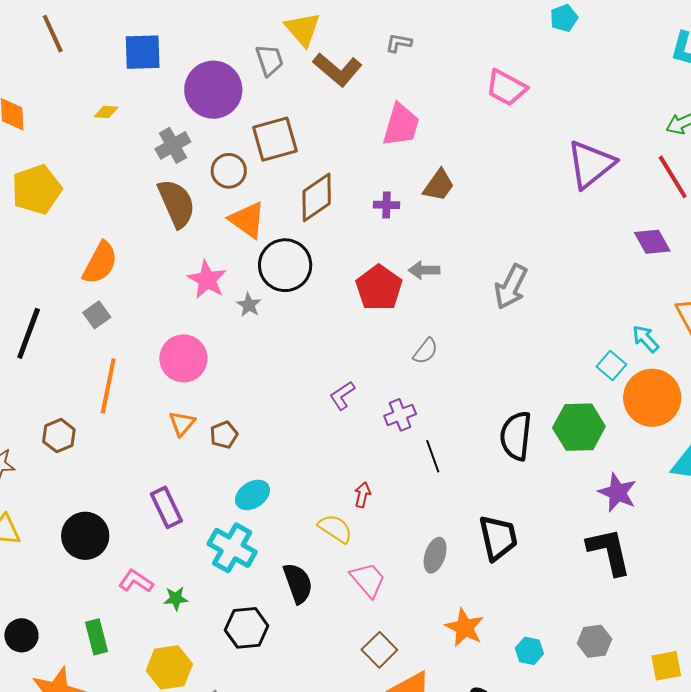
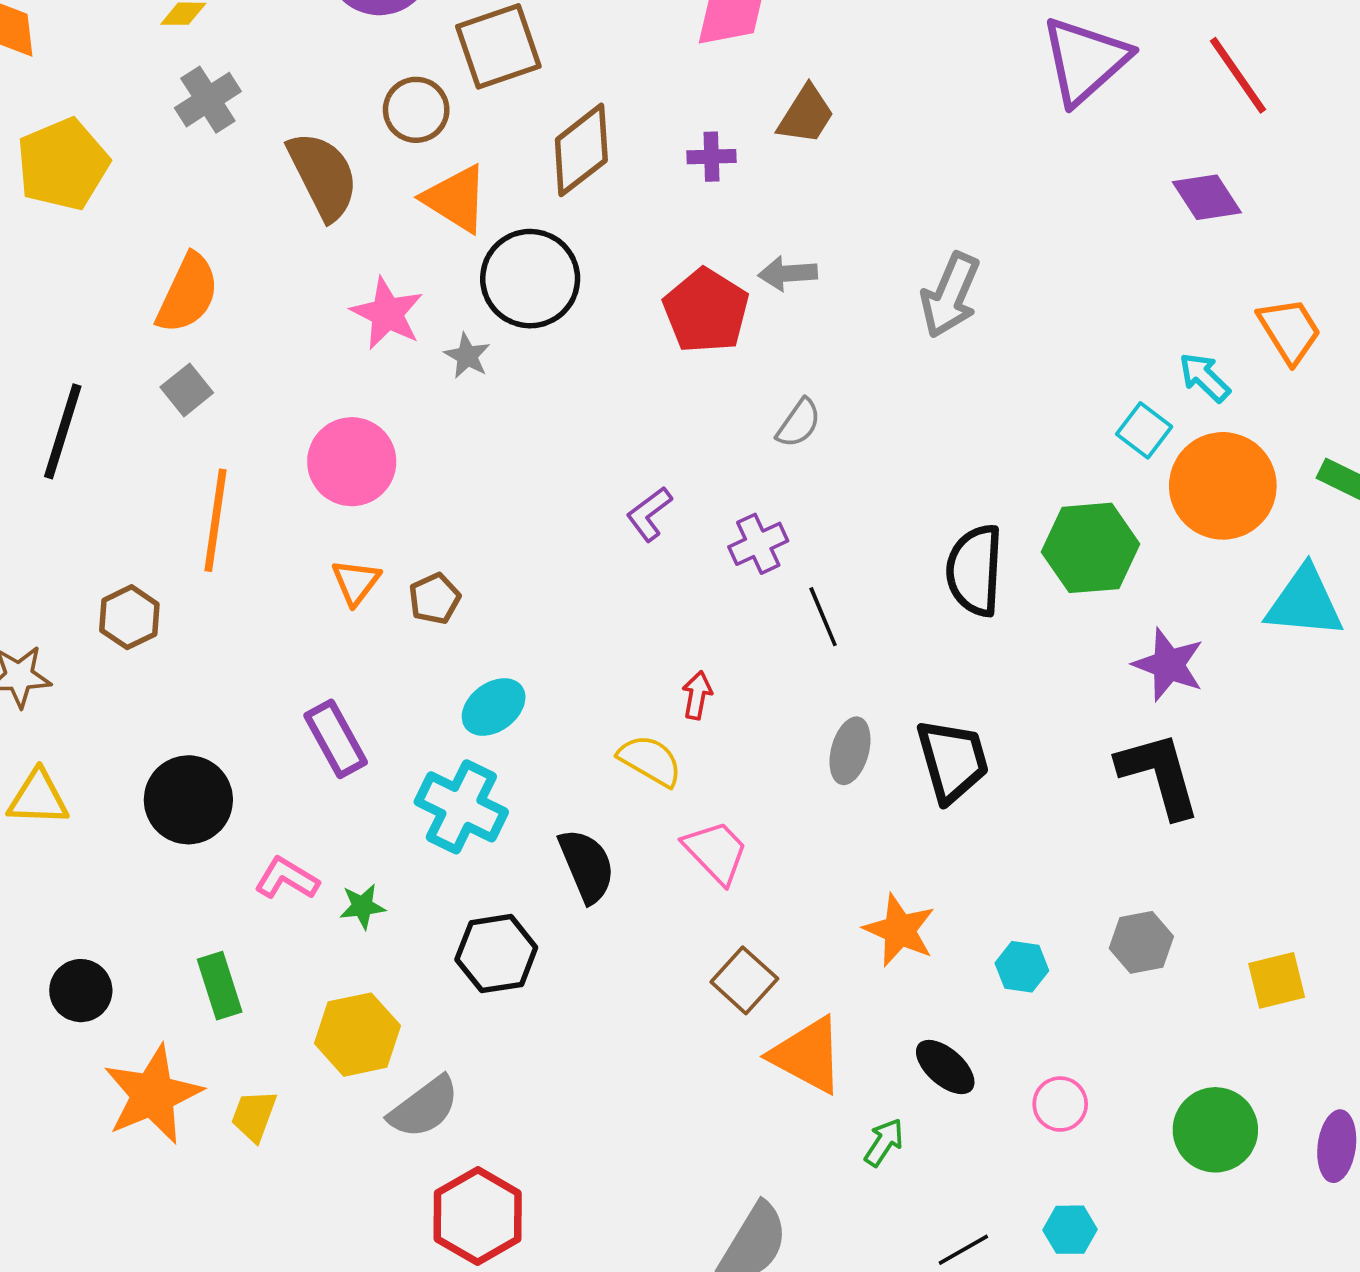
gray cross: (173, 145) -> (208, 100), moved
gray ellipse: (435, 555) -> (850, 751), moved

